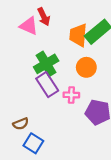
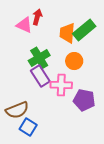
red arrow: (44, 17) -> (37, 17), turned -140
pink cross: (71, 95) -> (61, 85), size x1.5
brown semicircle: (21, 124) -> (17, 110), size x1.6

